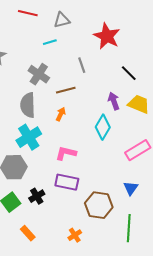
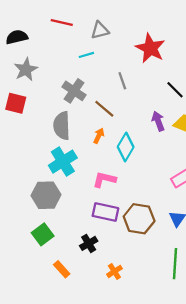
brown line: (66, 90) -> (104, 109), turned 54
cyan diamond: (103, 127) -> (126, 147), moved
black cross: (37, 196) -> (89, 243), moved
brown hexagon: (99, 205) -> (139, 219), moved

